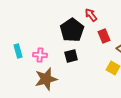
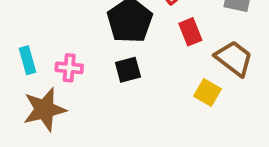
brown star: (46, 79) -> (45, 109), moved

